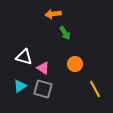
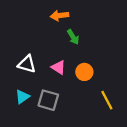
pink triangle: (43, 68) -> (58, 67), moved

